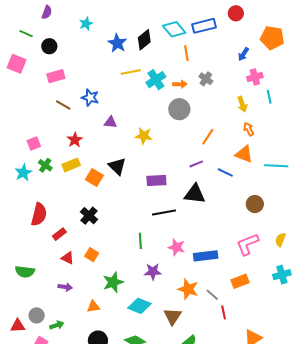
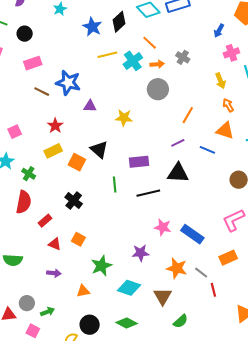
orange line: (186, 53) -> (150, 43), moved, turned -35
blue star: (90, 98) -> (68, 83), size x1.4
green cross: (45, 165) -> (29, 174), moved
green line: (140, 241) -> (115, 185), moved
blue rectangle: (206, 256) -> (192, 234), turned 45

